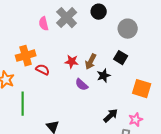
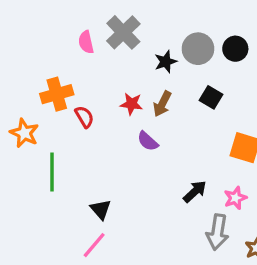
black circle: (99, 12) -> (235, 49), moved
gray circle: (128, 29) -> (198, 49), moved
red semicircle: (43, 70) -> (84, 117), turned 32
black star: (104, 76) -> (166, 62), moved

